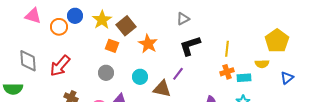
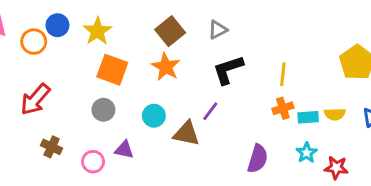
brown square: (126, 26) -> (170, 31), moved
orange square: (112, 46) -> (112, 70), size x1.5
yellow semicircle: (262, 64) -> (335, 114), moved

